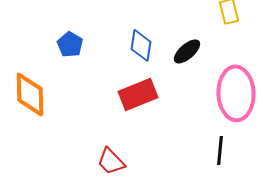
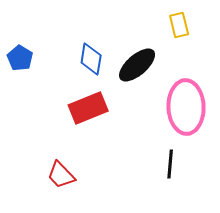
black ellipse: (187, 51) -> (137, 65), size x1.4

